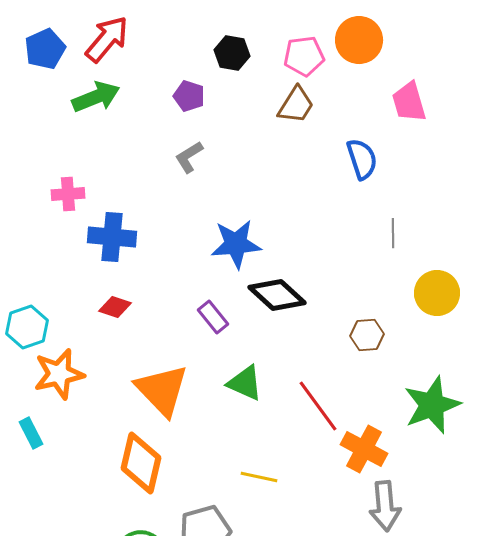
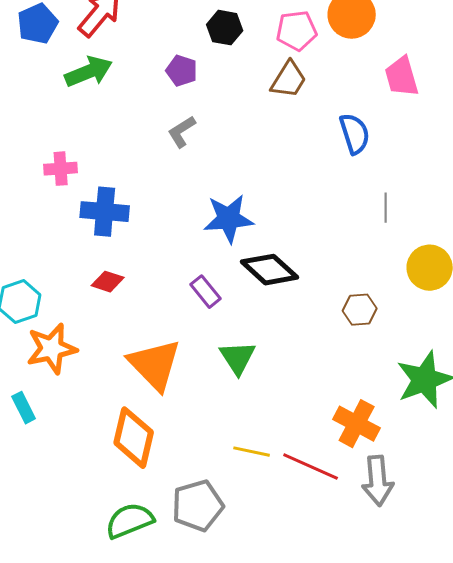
green triangle: (245, 383) -> (238, 358), turned 33
red line: (318, 406) -> (311, 467), moved, turned -30

